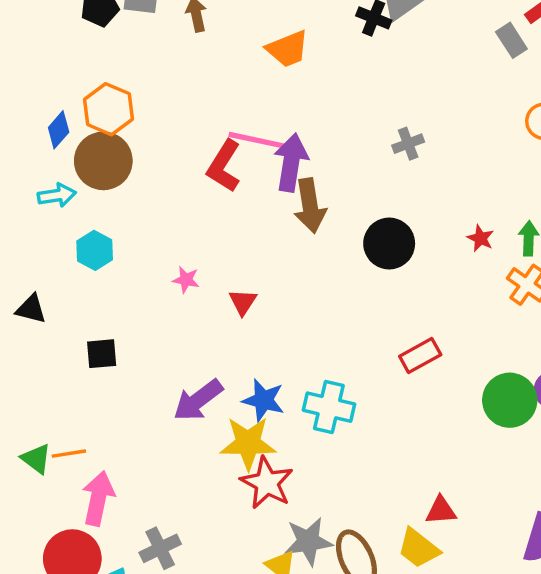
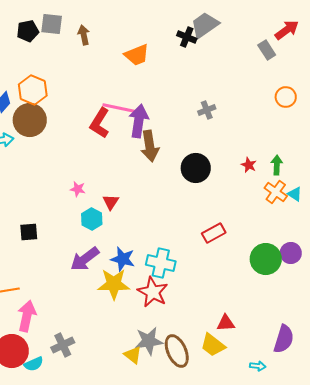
cyan hexagon: (95, 250) -> (92, 219), moved
red star: (267, 483) -> (153, 292), moved

